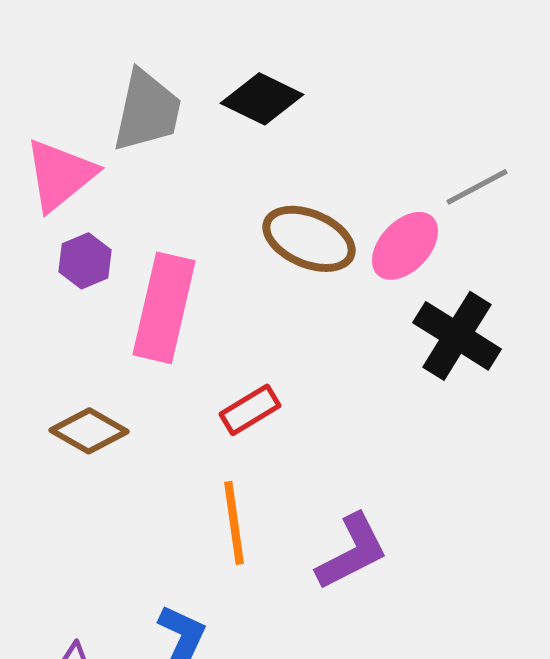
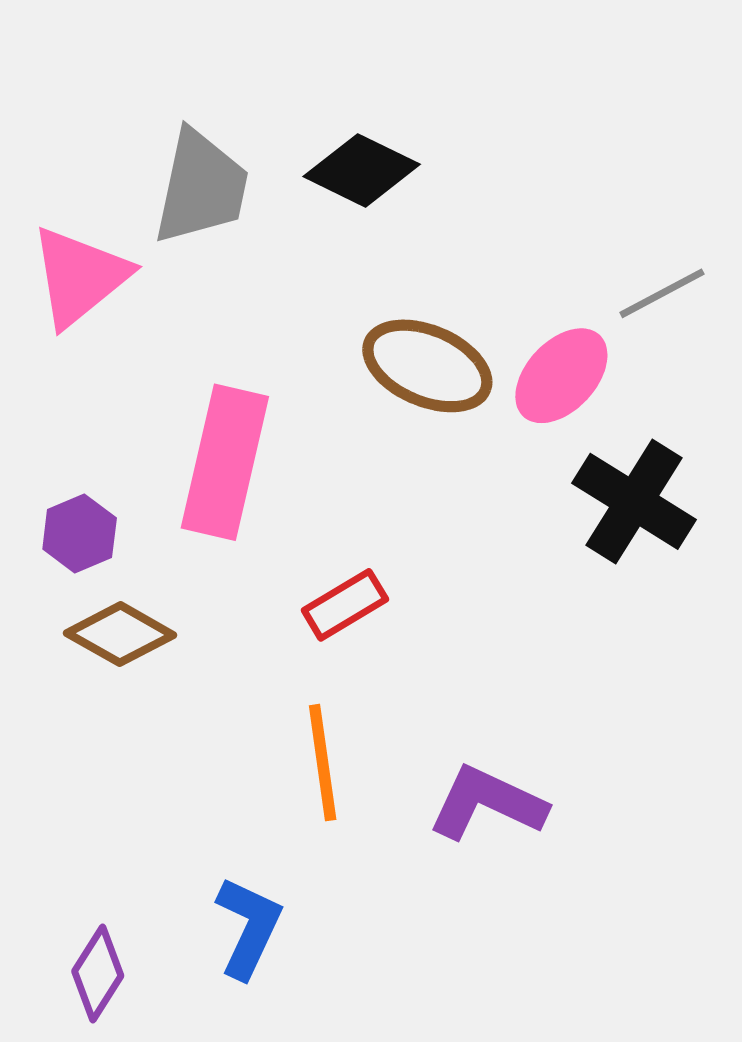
purple hexagon: (85, 261) -> (80, 534), moved
purple L-shape: (352, 552) -> (487, 803), turned -128

